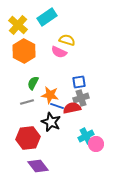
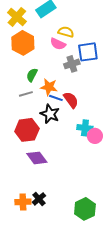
blue square: (79, 82) -> (88, 52), moved, size x1.5
gray cross: (81, 98) -> (72, 64), moved
red semicircle: (72, 108) -> (71, 100), turned 66
cyan cross: (86, 136) -> (85, 128), turned 35

